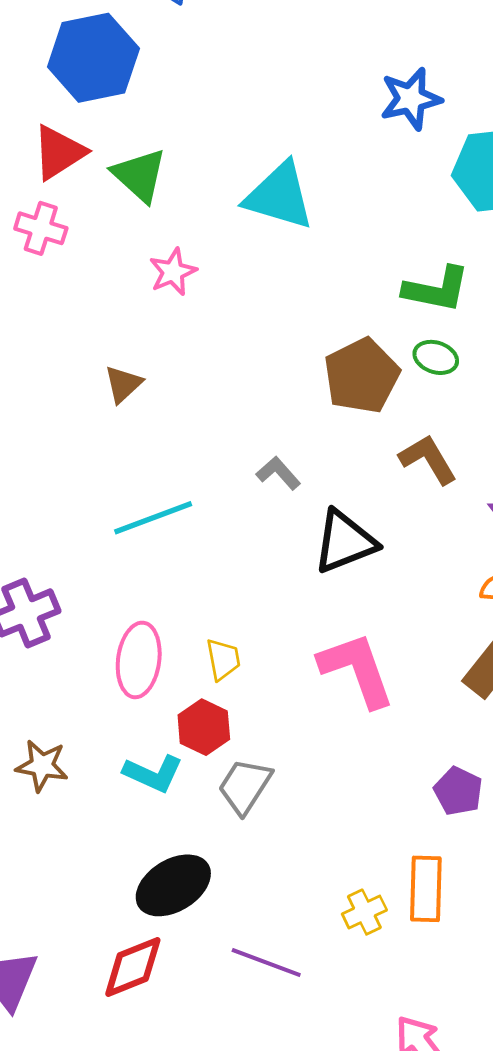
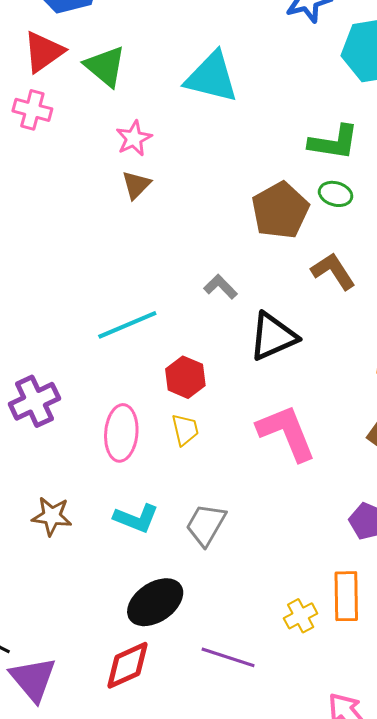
brown triangle: (123, 384) -> (136, 185), moved
red hexagon: (204, 727) -> (185, 377), moved

